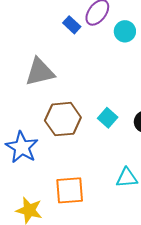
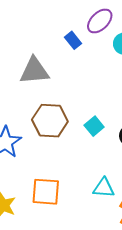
blue rectangle: (72, 25) -> (73, 40), moved

